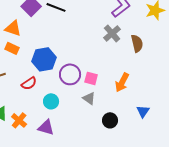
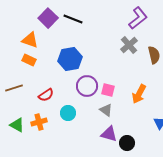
blue hexagon: (44, 59) -> (70, 59), moved
orange cross: (19, 120) -> (39, 122), moved, turned 35
black circle: (110, 120) -> (127, 143), moved
purple triangle: (46, 127) -> (109, 134), moved

